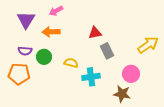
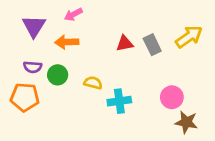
yellow arrow: (148, 45) -> (189, 37), moved
gray rectangle: (107, 51) -> (152, 45), moved
brown star: (122, 94) -> (186, 122), moved

